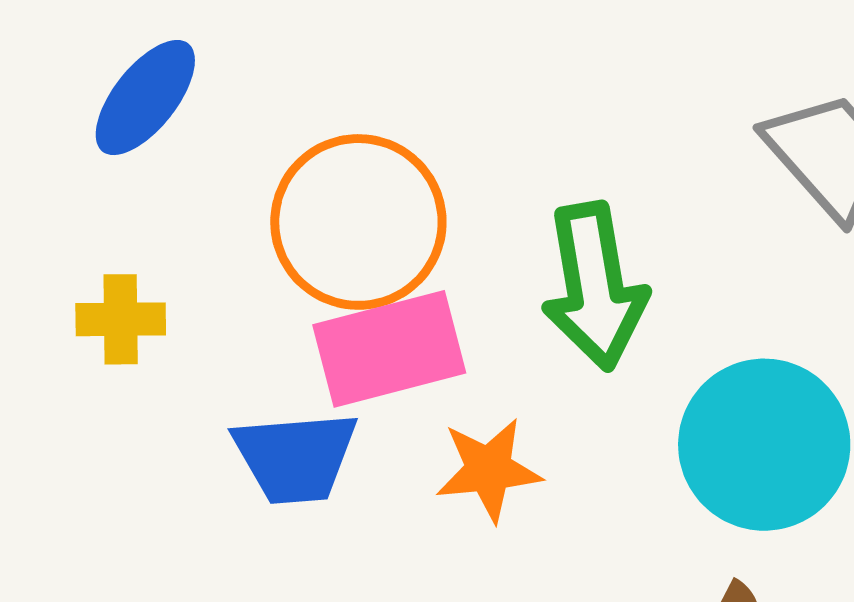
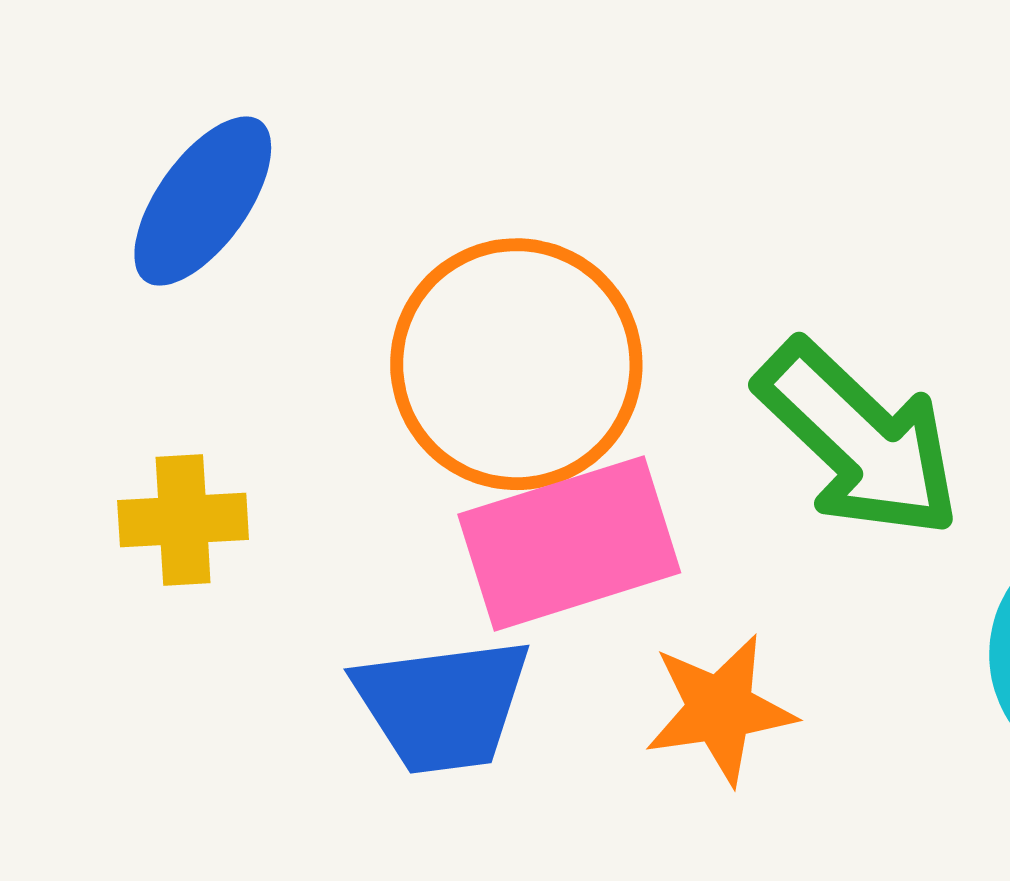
green arrow: (595, 286) -> (859, 439), turned -34

